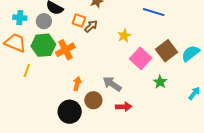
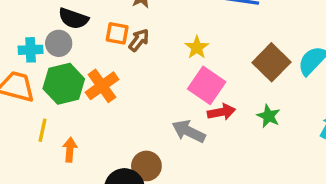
cyan cross: (20, 18) -> (31, 50), moved
pink square: (141, 58) -> (207, 85), moved
orange arrow: (77, 84) -> (70, 150), moved
brown circle: (93, 100) -> (146, 166), moved
red arrow: (124, 107) -> (222, 112), moved

